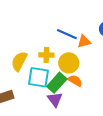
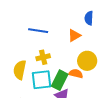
blue line: (67, 34) -> (38, 31), moved
yellow circle: (69, 63) -> (87, 61), moved

